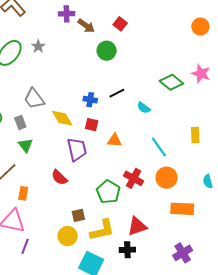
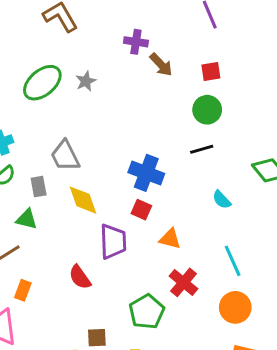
red square: (120, 24) -> (211, 71), turned 32
green circle: (107, 51) -> (207, 110), moved
black line: (117, 93) -> (202, 149), moved
blue cross: (90, 100) -> (146, 173), size x1.6
yellow diamond: (62, 118) -> (83, 200), moved
green triangle: (26, 145) -> (27, 219), moved, turned -49
red cross: (134, 178) -> (183, 282), moved

